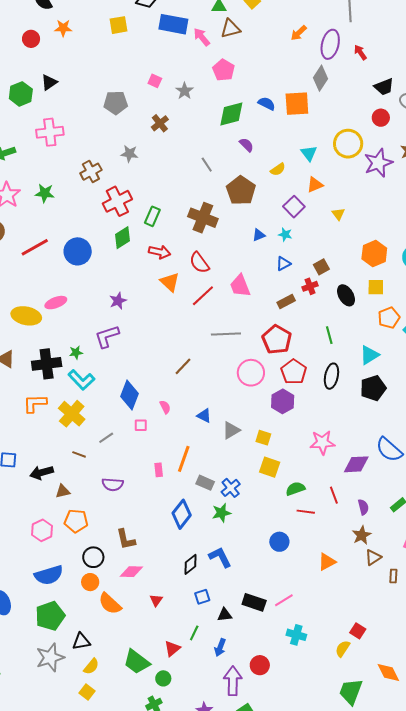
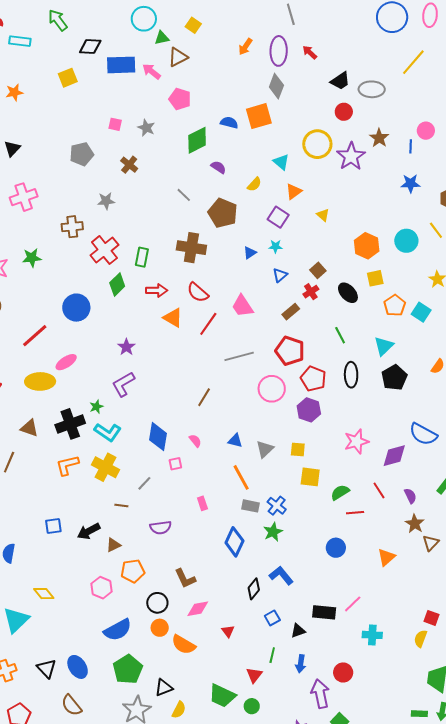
brown cross: (91, 172) -> (72, 227), turned 35
red line: (35, 247) -> (35, 336), moved
orange line: (184, 459) -> (241, 477), moved, turned -36

